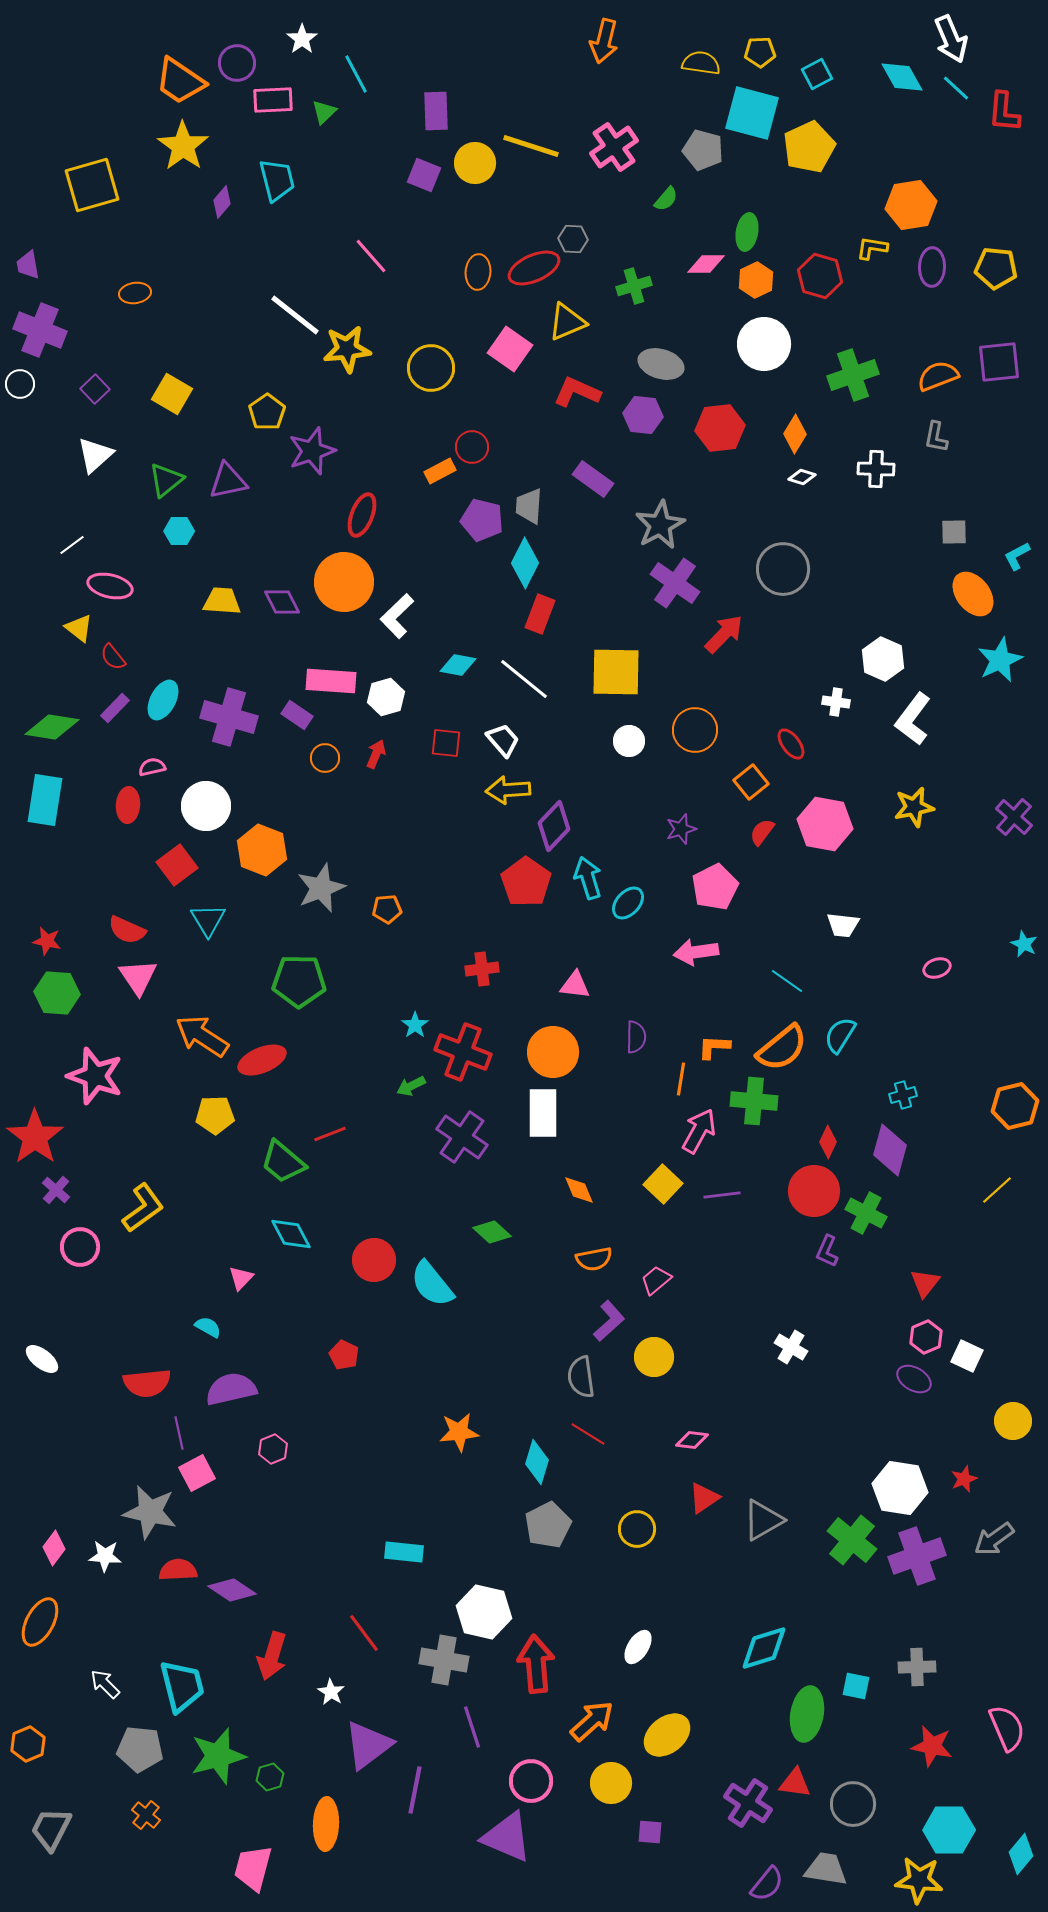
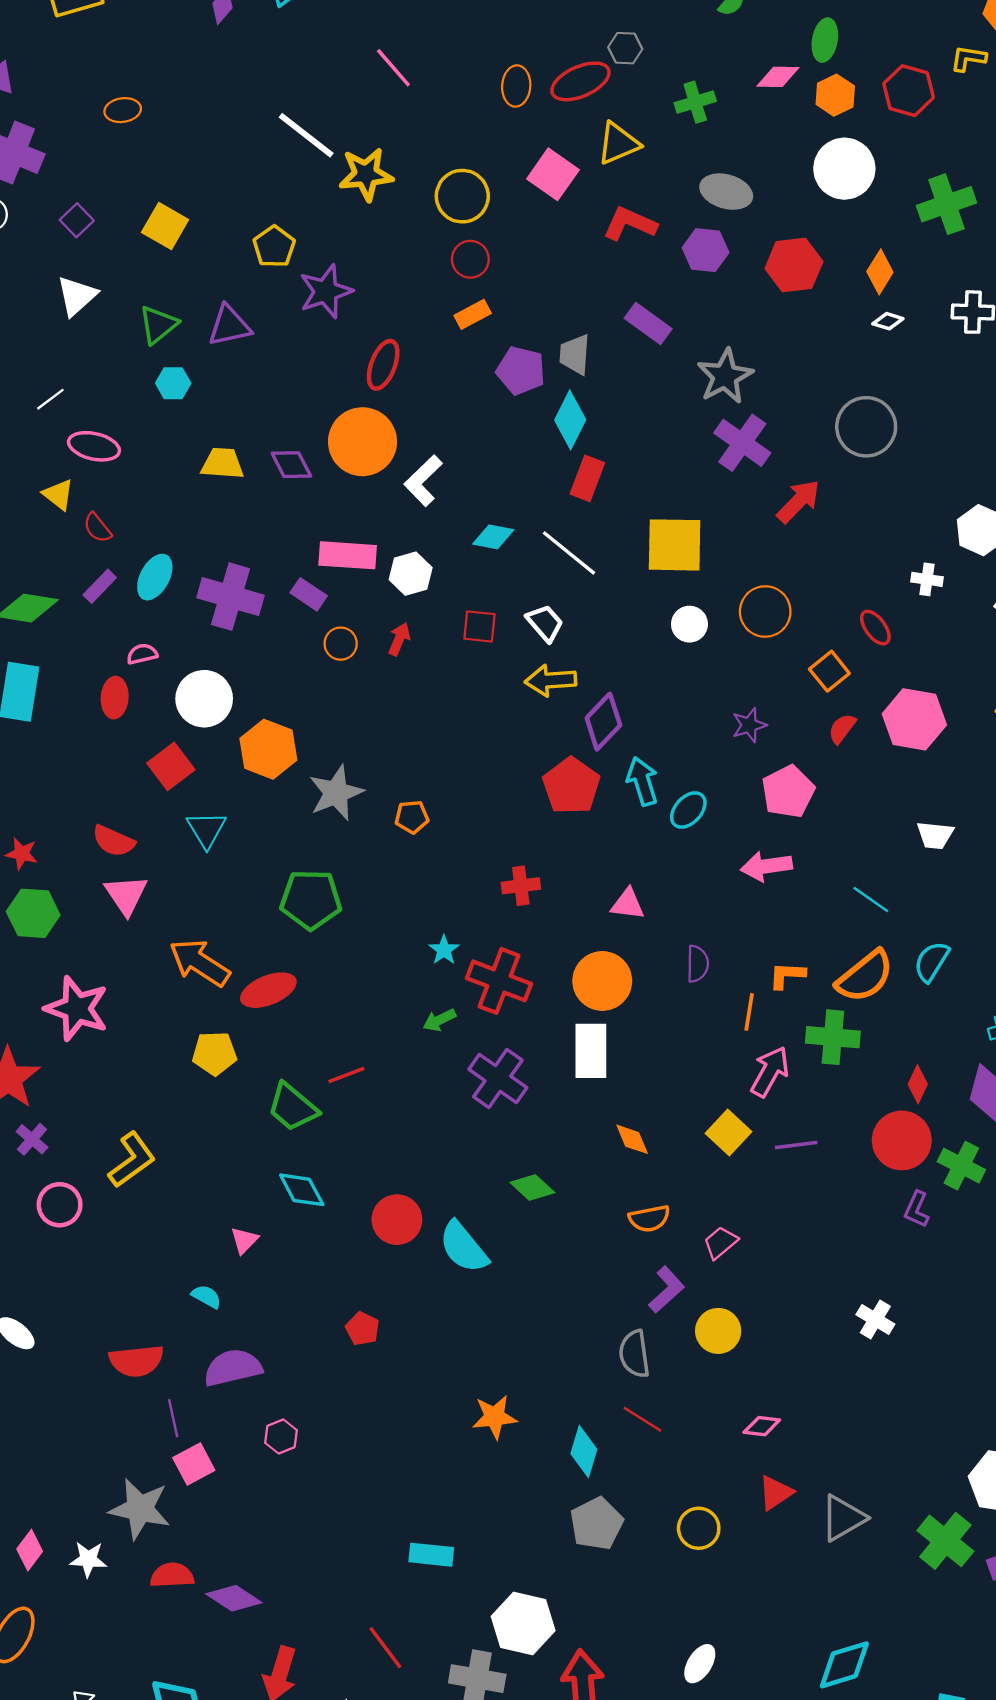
red circle: (472, 447) -> (470, 259), moved

